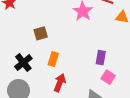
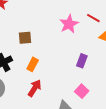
purple rectangle: (101, 58) -> (82, 61), moved

